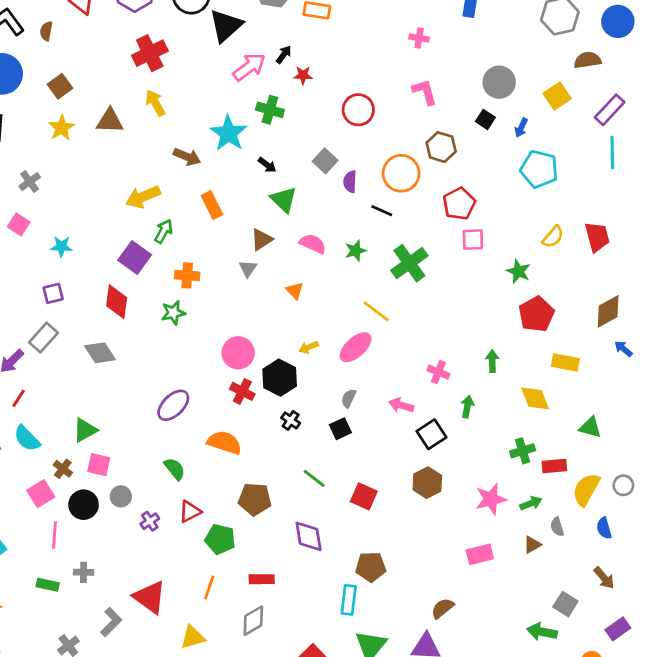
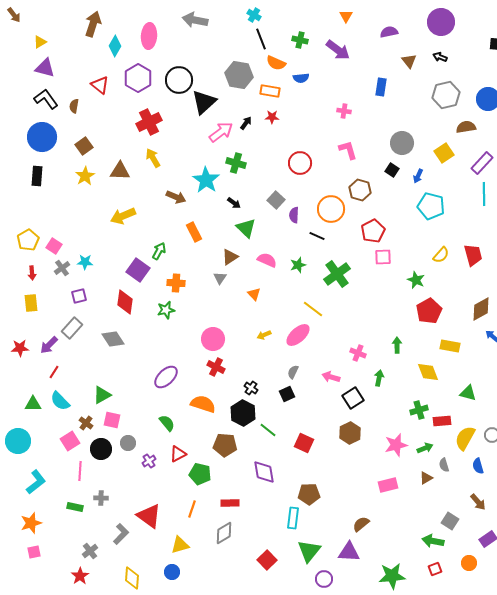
red star: (303, 75) -> (272, 117), moved
gray cross: (30, 182) -> (62, 268), moved
yellow arrow: (143, 197) -> (123, 216), moved
black hexagon: (280, 378) -> (243, 413), moved

